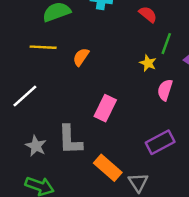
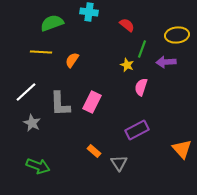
gray L-shape: (70, 140) -> (60, 104), moved
gray star: (36, 146) -> (32, 123), moved
orange rectangle: (108, 168) -> (94, 151), size x0.6

